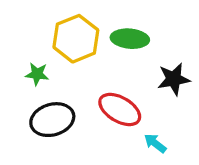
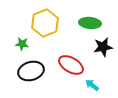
green ellipse: (130, 39) -> (90, 23), moved

